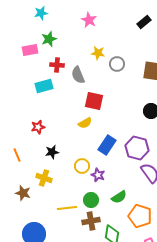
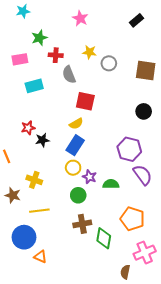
cyan star: (41, 13) -> (23, 11), moved
pink rectangle: (30, 50) -> (20, 59), moved
red cross: (57, 65) -> (56, 55), moved
blue rectangle: (107, 145) -> (75, 145), moved
black star: (52, 152) -> (42, 140), moved
green semicircle: (119, 197) -> (111, 184), moved, turned -147
green circle: (91, 200) -> (78, 195), moved
yellow line: (67, 208) -> (39, 211), moved

